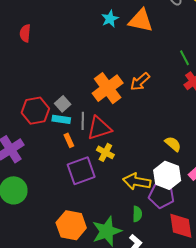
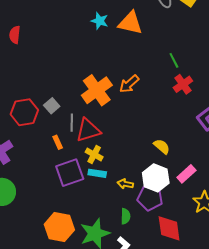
cyan star: (110, 19) -> (100, 21), turned -30
cyan rectangle: (61, 119) -> (97, 173), moved
yellow arrow: (137, 182) -> (125, 184), size x0.6

